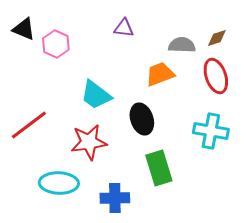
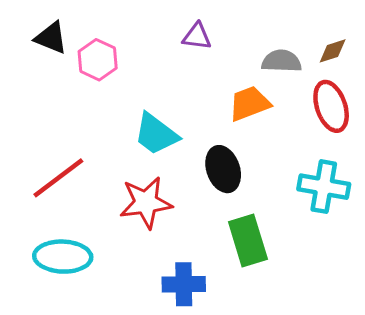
cyan ellipse: (59, 183) -> (63, 257), moved

